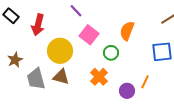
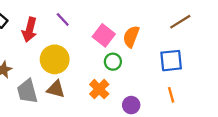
purple line: (76, 11) -> (63, 19), moved
pink square: (89, 35) -> (104, 35), moved
orange line: (145, 82) -> (171, 95), moved, turned -40

